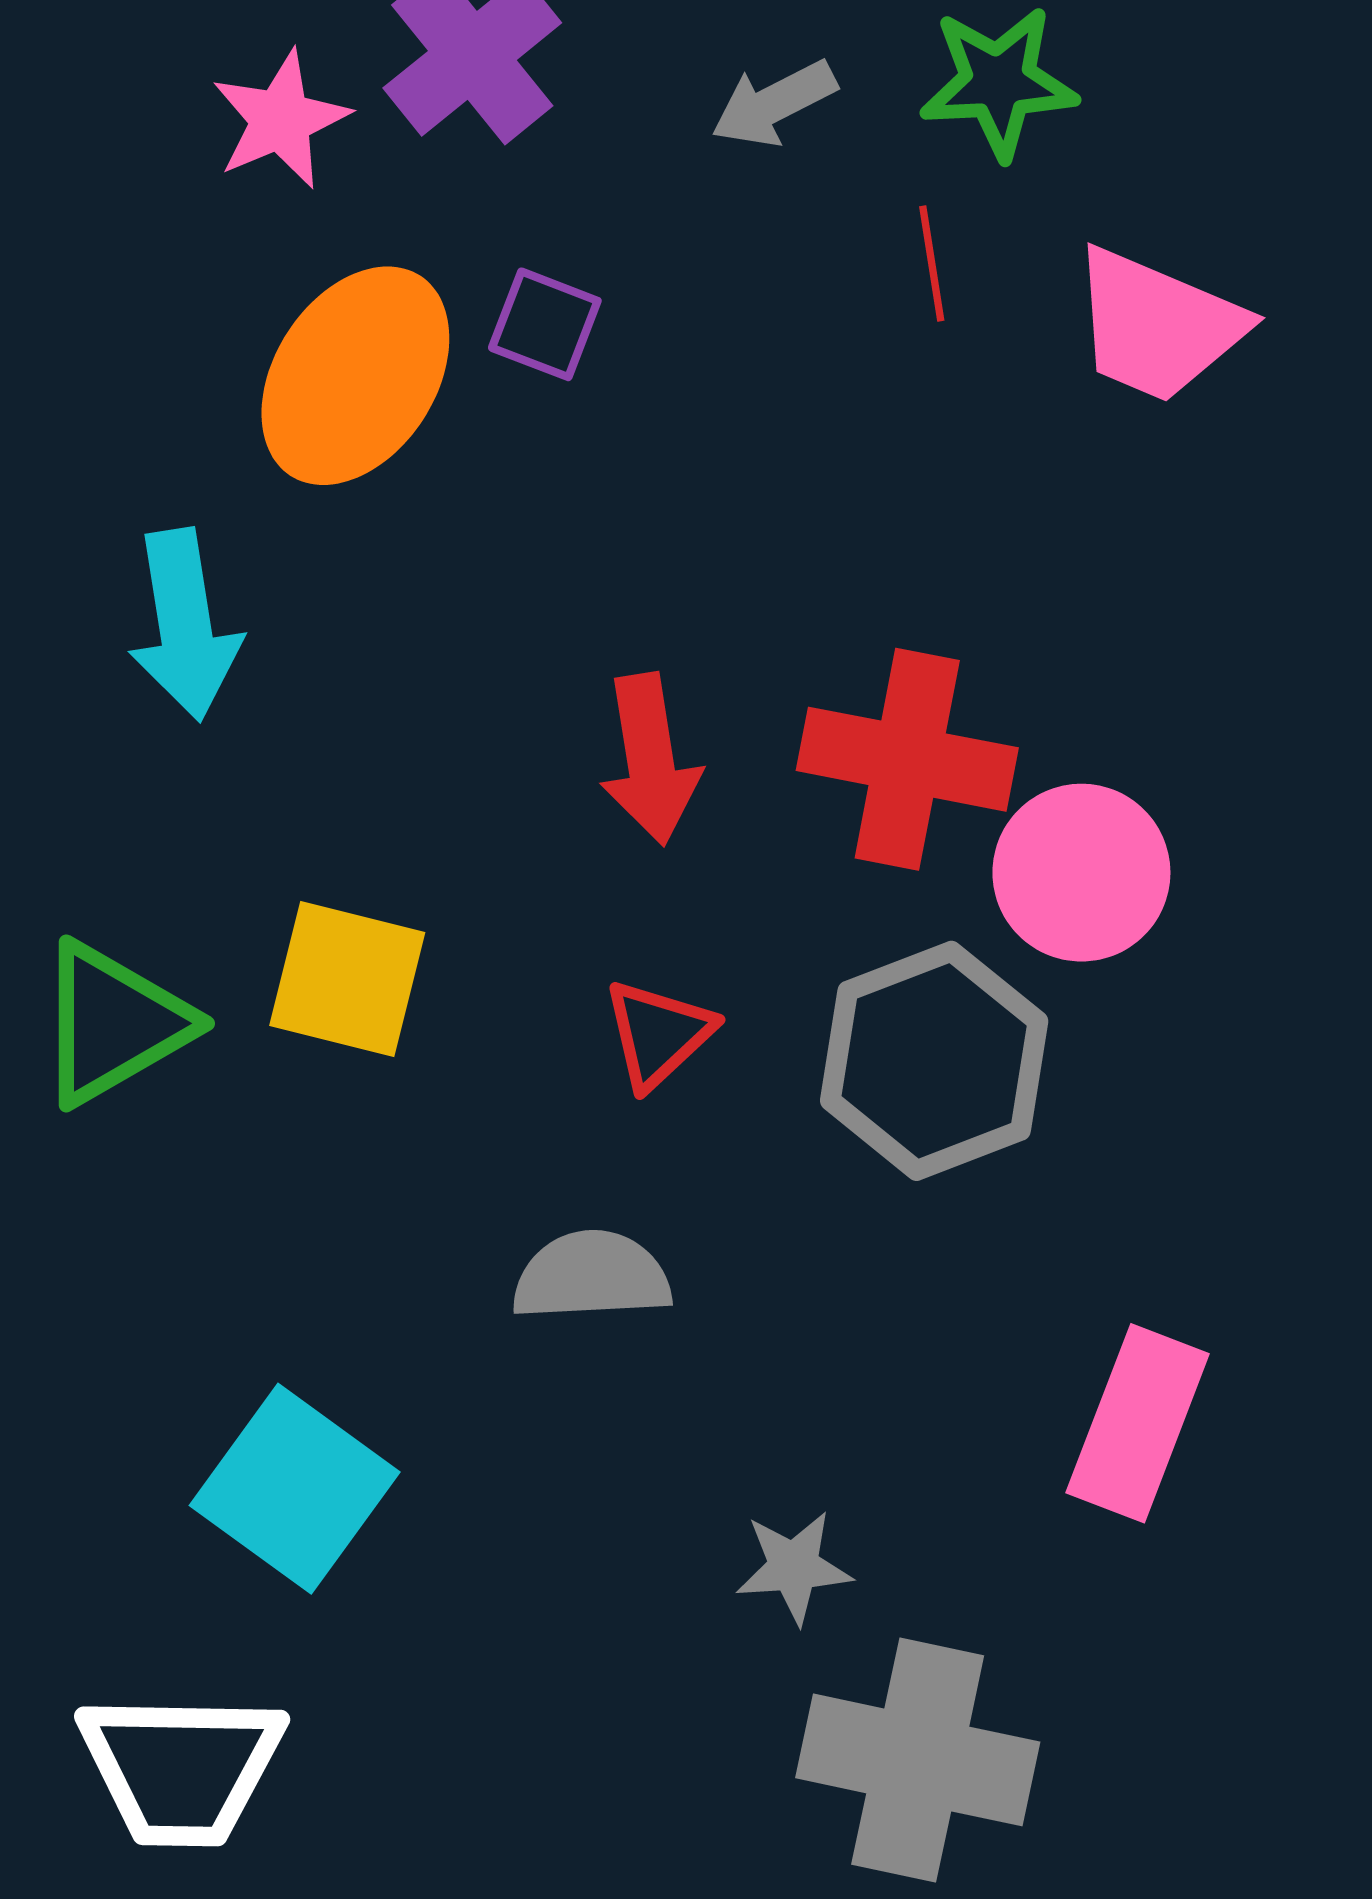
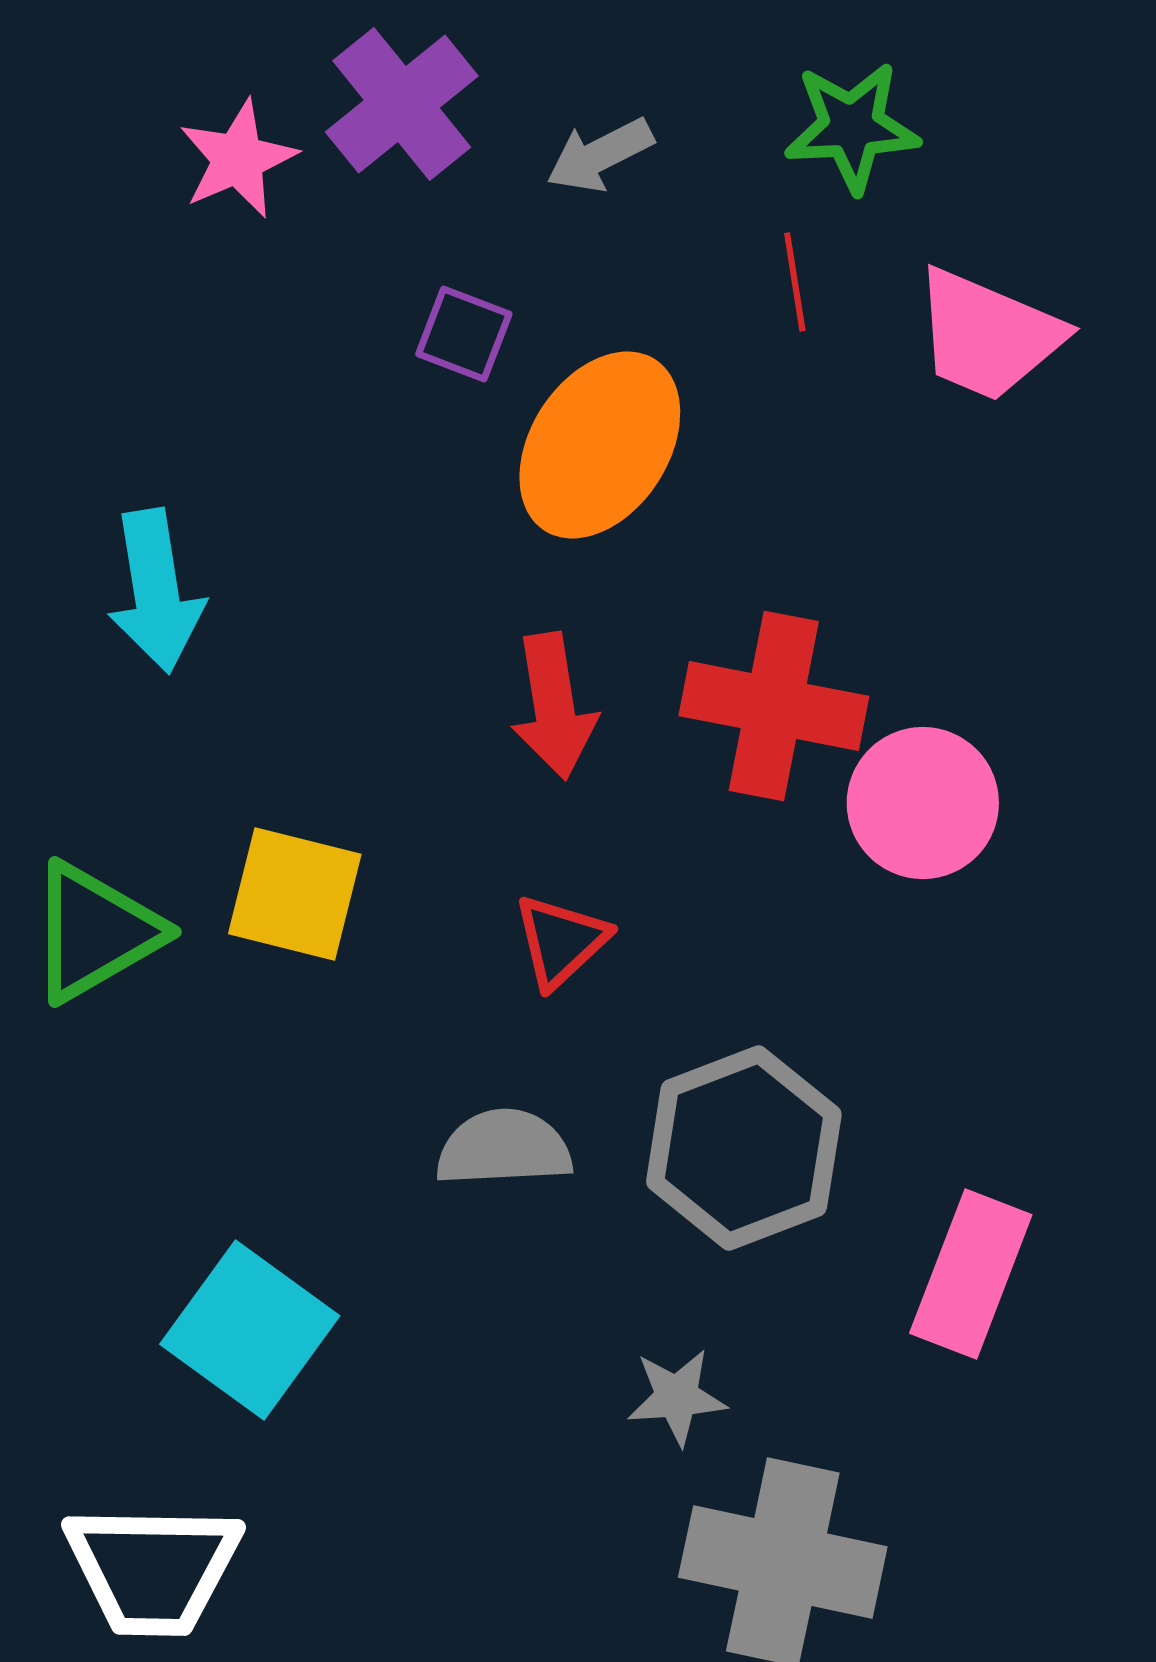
gray arrow: (774, 103) -> (600, 155), moved
orange ellipse: (355, 376) -> (600, 445), moved
gray hexagon: (934, 1061) -> (744, 1148), moved

